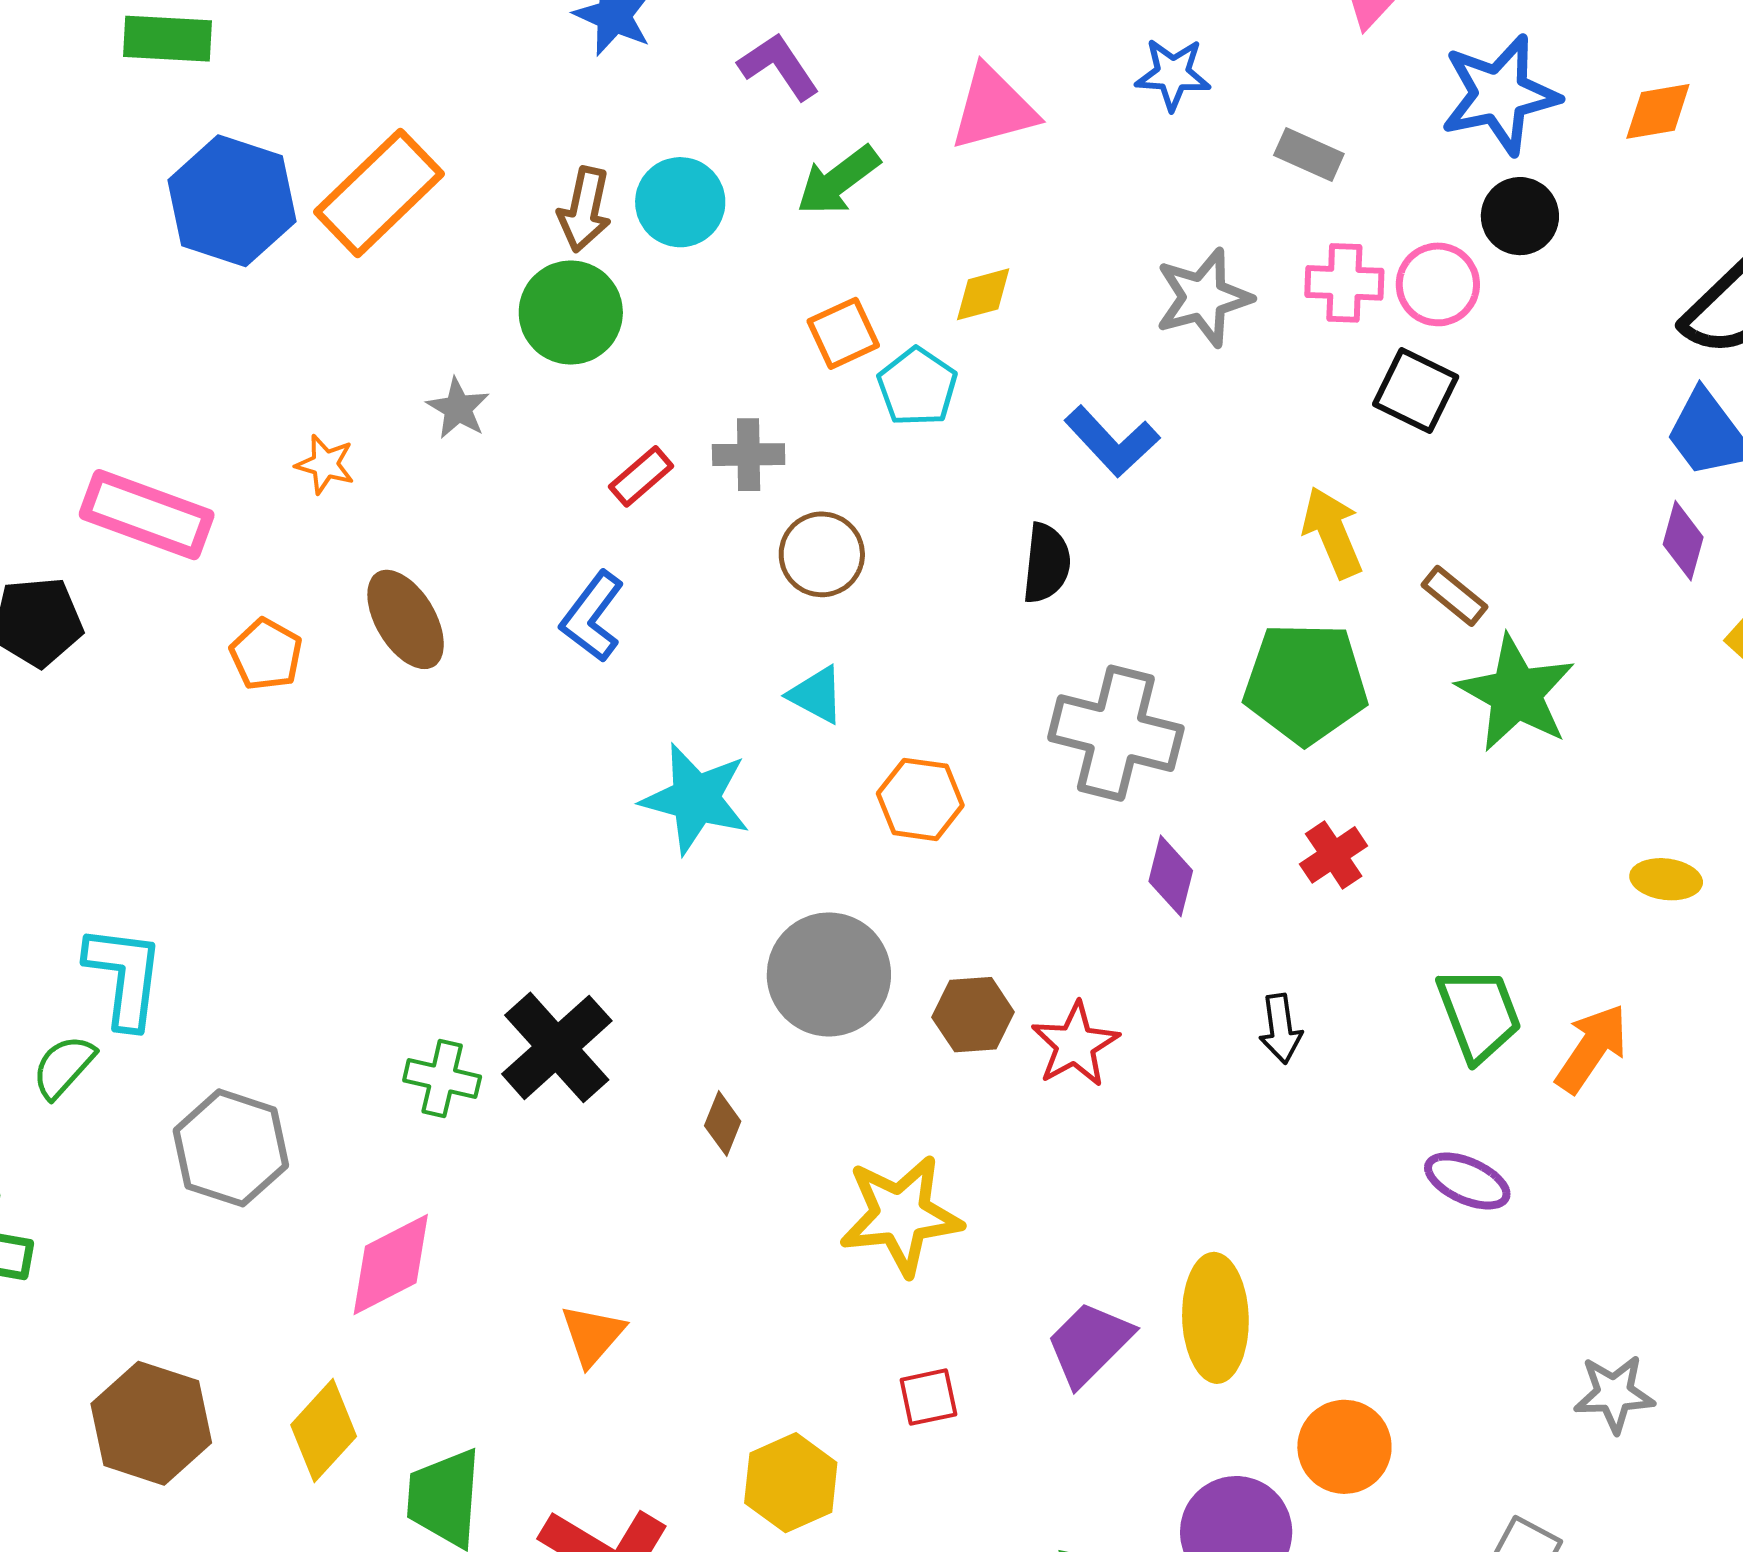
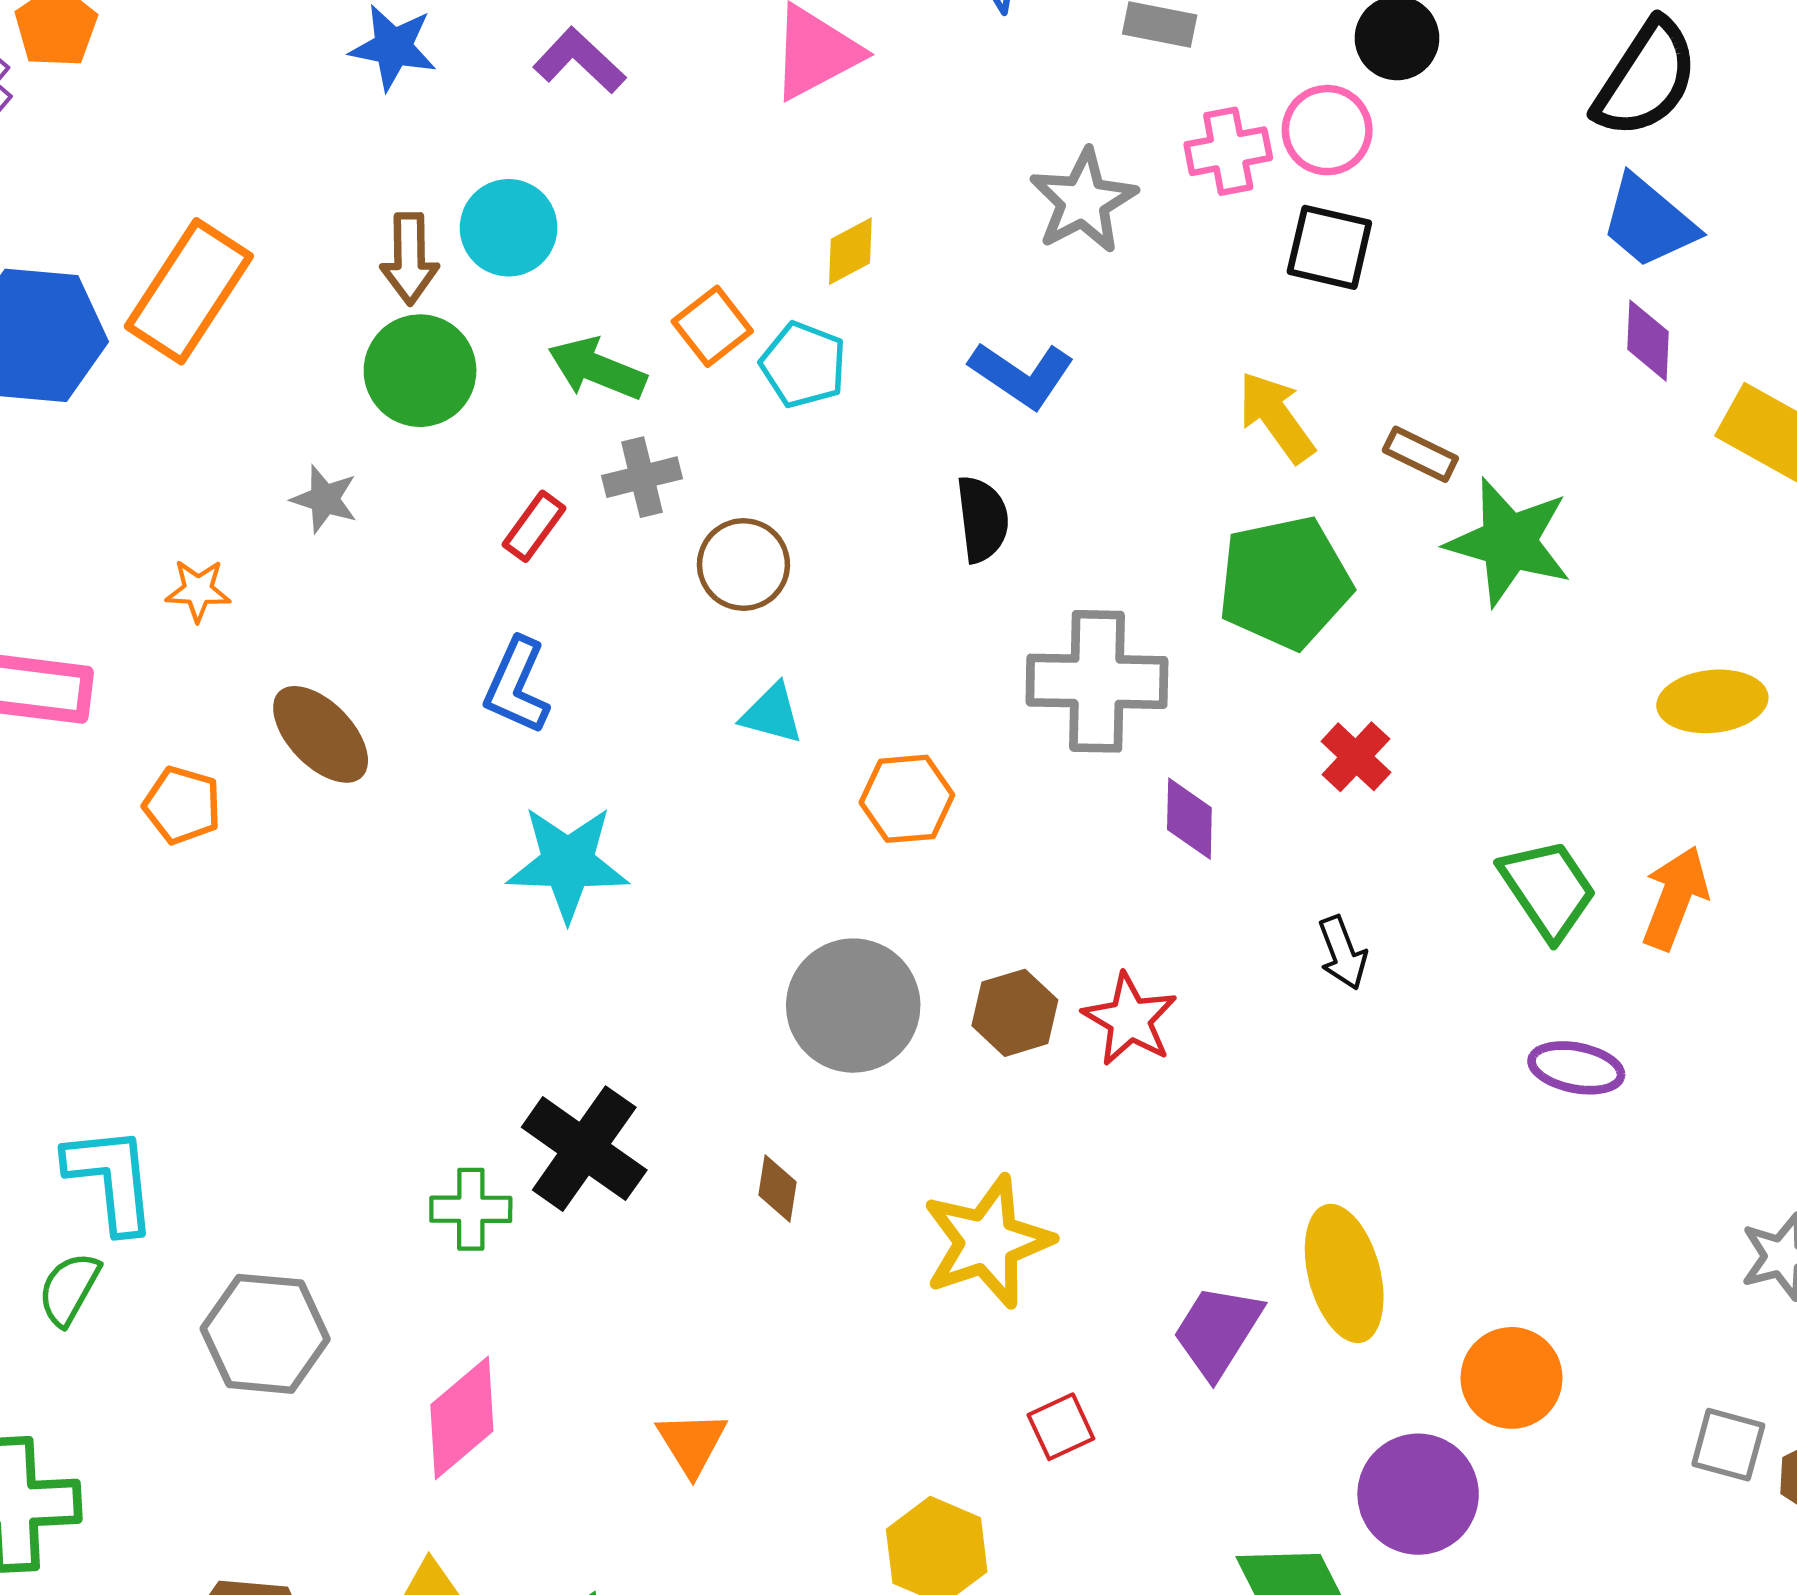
green arrow: (838, 181) -> (597, 369), moved, turned 72
cyan star: (696, 799) -> (568, 863), moved
yellow ellipse: (1666, 879) -> (1712, 701), size x1.4

